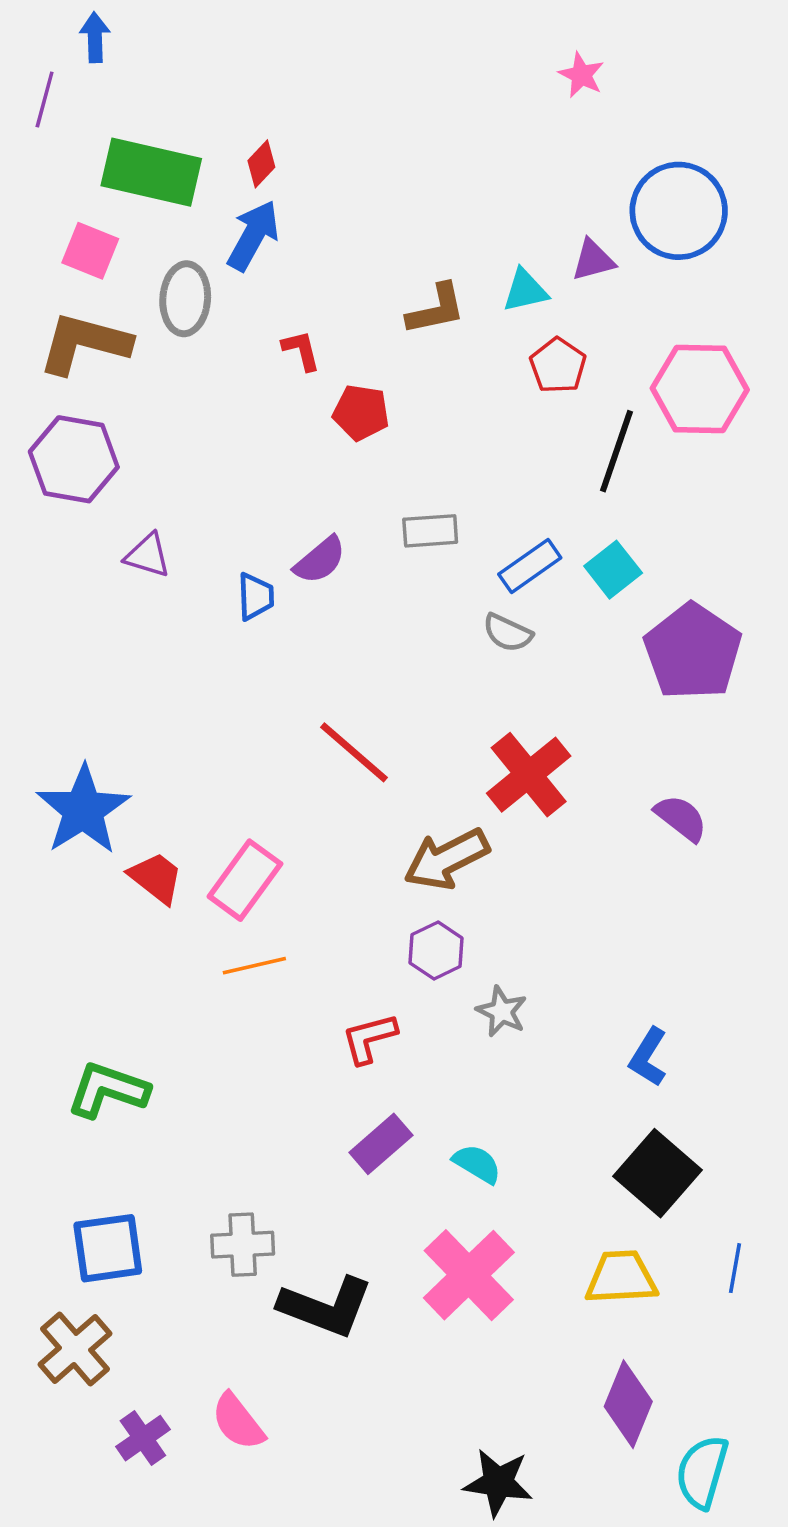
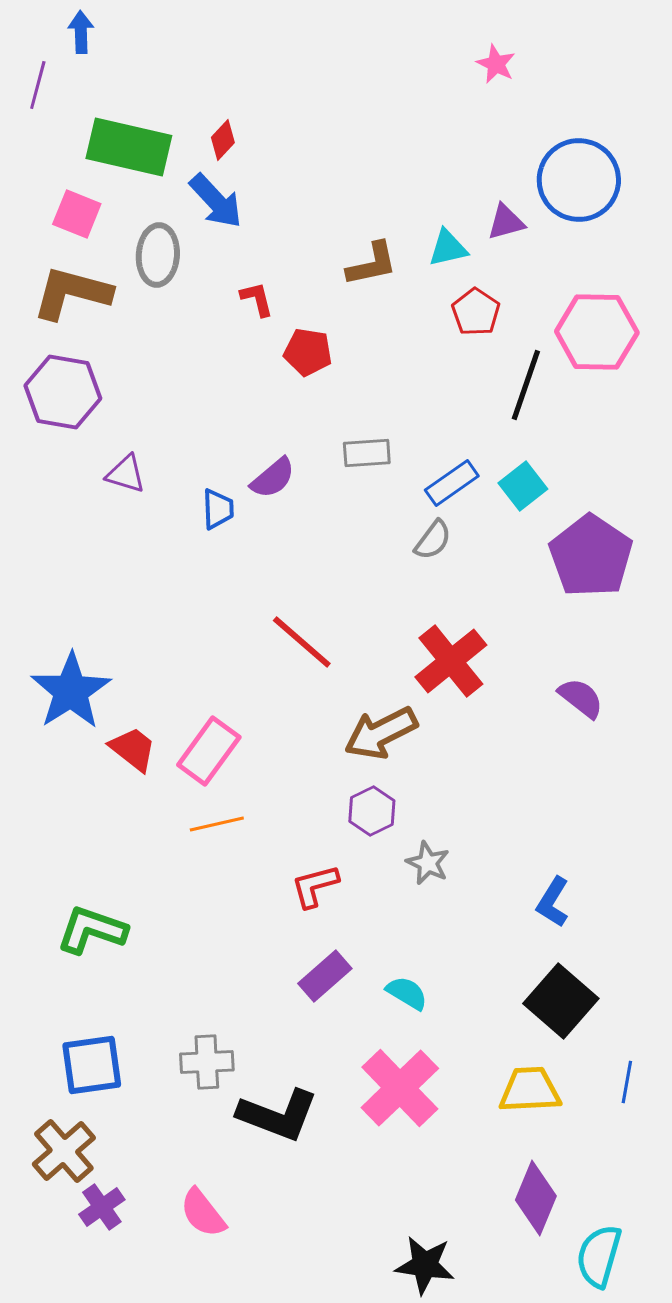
blue arrow: (253, 235) -> (216, 201), turned 108
gray semicircle: (508, 633) -> (433, 540), turned -78
purple cross: (143, 1438) -> (102, 1207), moved

